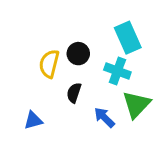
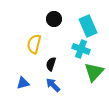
black circle: (78, 54) -> (54, 19), moved
blue arrow: (104, 117) -> (53, 85), moved

